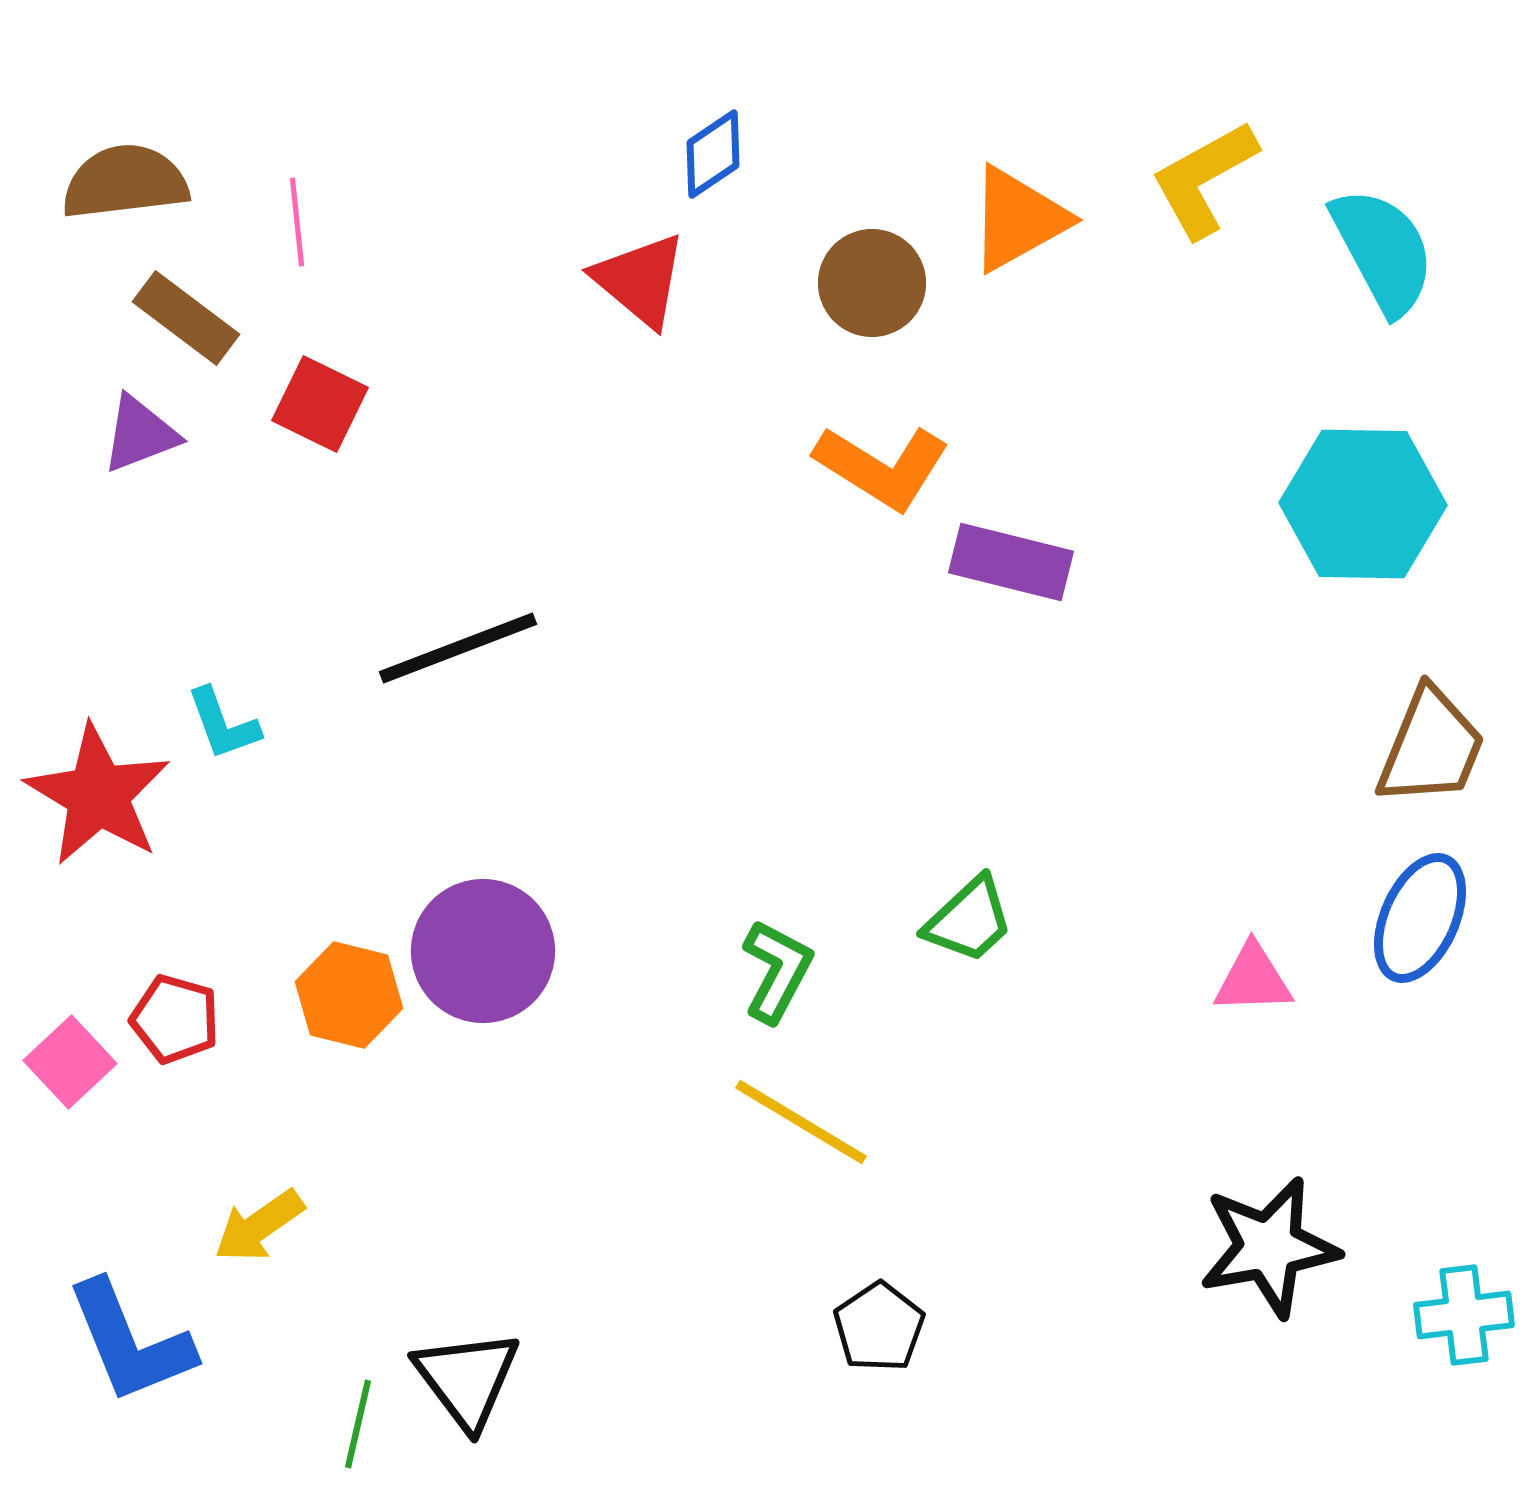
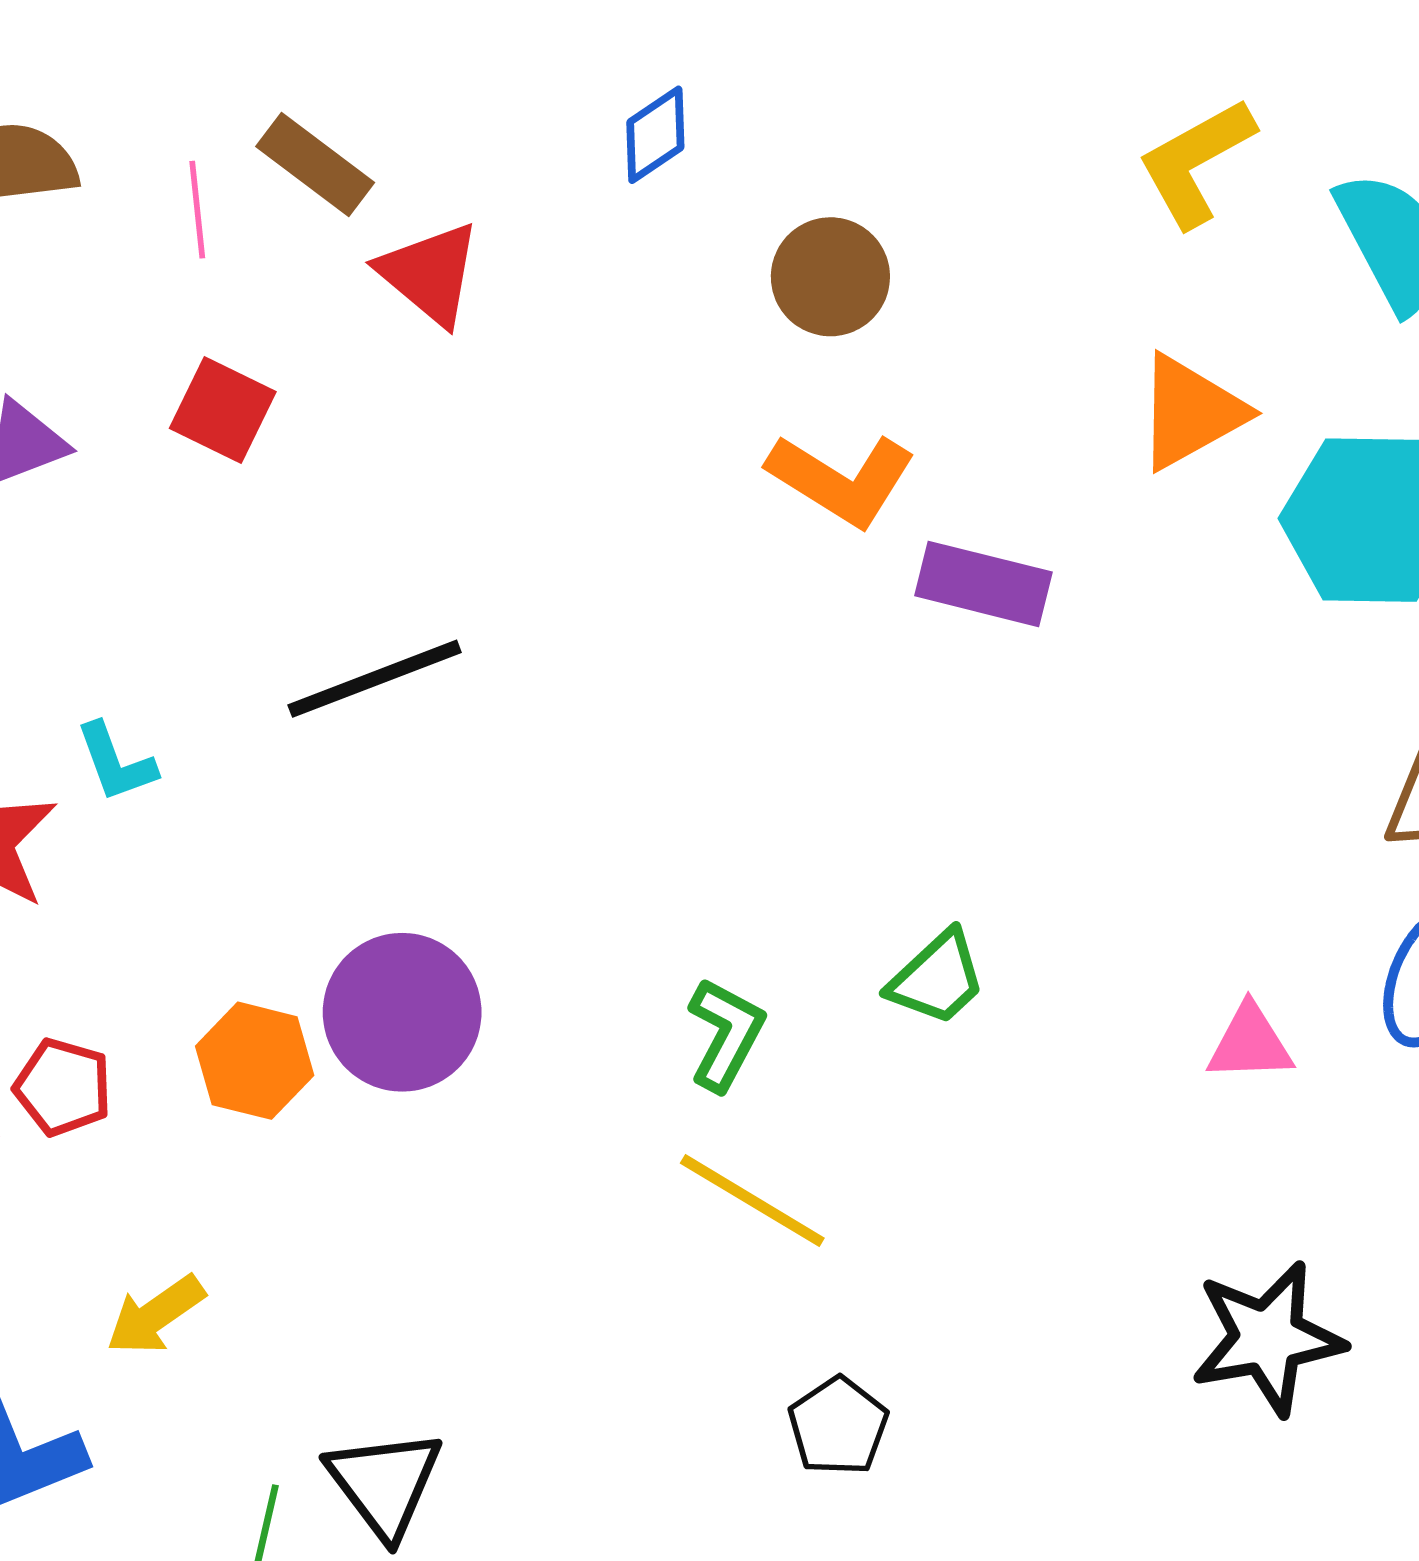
orange triangle: (1018, 219) -> (1190, 412), moved
red triangle: (640, 280) -> (430, 273), moved
brown rectangle: (186, 318) -> (315, 164), moved

